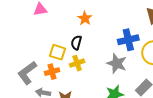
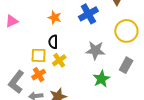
blue cross: (128, 40) -> (88, 14), moved

